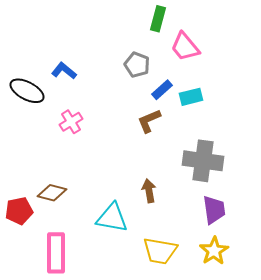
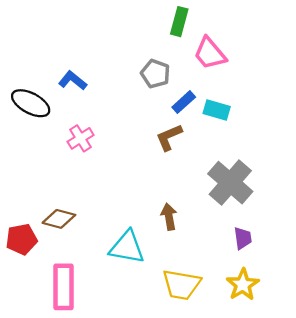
cyan rectangle: (191, 97) -> (217, 110), turned 30
gray cross: (203, 161) -> (230, 183), turned 33
purple trapezoid: (214, 210) -> (243, 238), size x0.7

